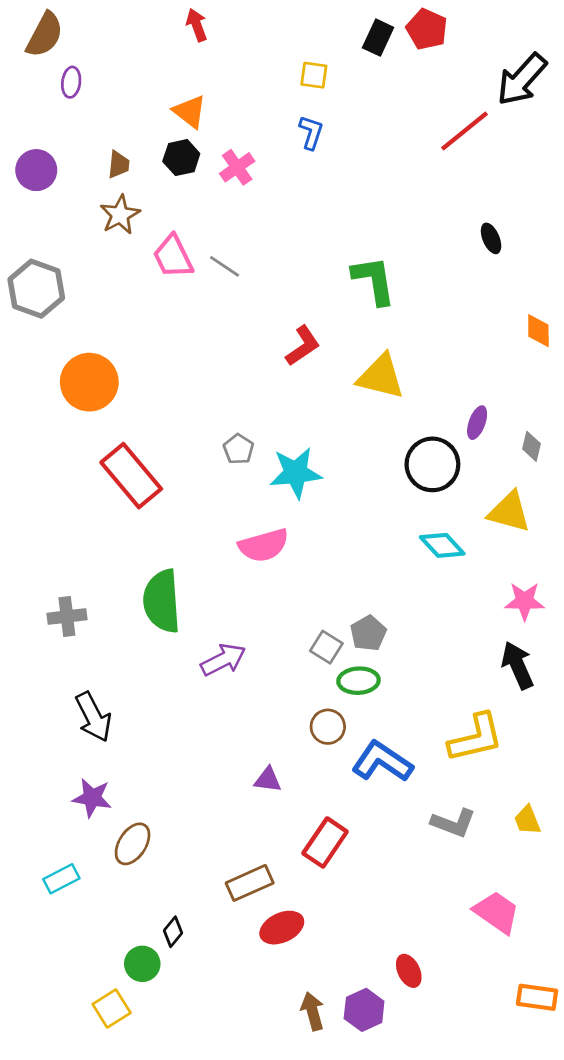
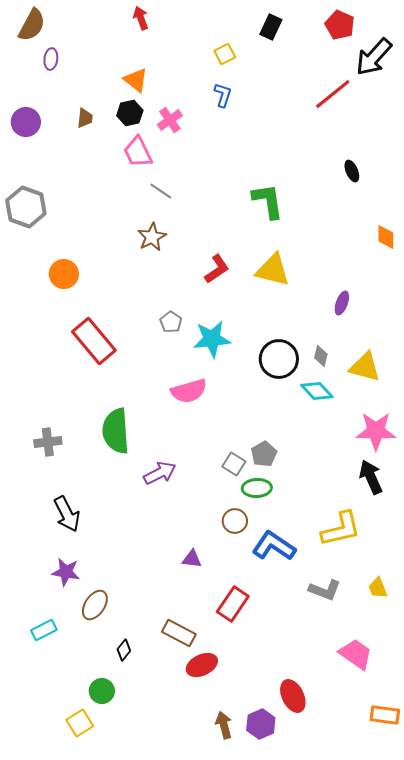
red pentagon: (427, 29) -> (340, 25), moved
yellow square: (314, 75) -> (225, 54), turned -35
brown star: (120, 215) -> (152, 237), moved
pink trapezoid: (173, 257) -> (138, 152), moved
red L-shape: (303, 346) -> (217, 269), moved
orange circle: (89, 382) -> (64, 274), size x0.7
gray diamond: (531, 446) -> (321, 356), moved
black circle: (432, 464) -> (279, 359), moved
pink star: (525, 601) -> (376, 431), size x1.4
brown rectangle: (250, 883) -> (179, 633), turned 52
black diamond: (173, 932) -> (124, 650), moved
red ellipse: (409, 971) -> (293, 696), size x1.4

